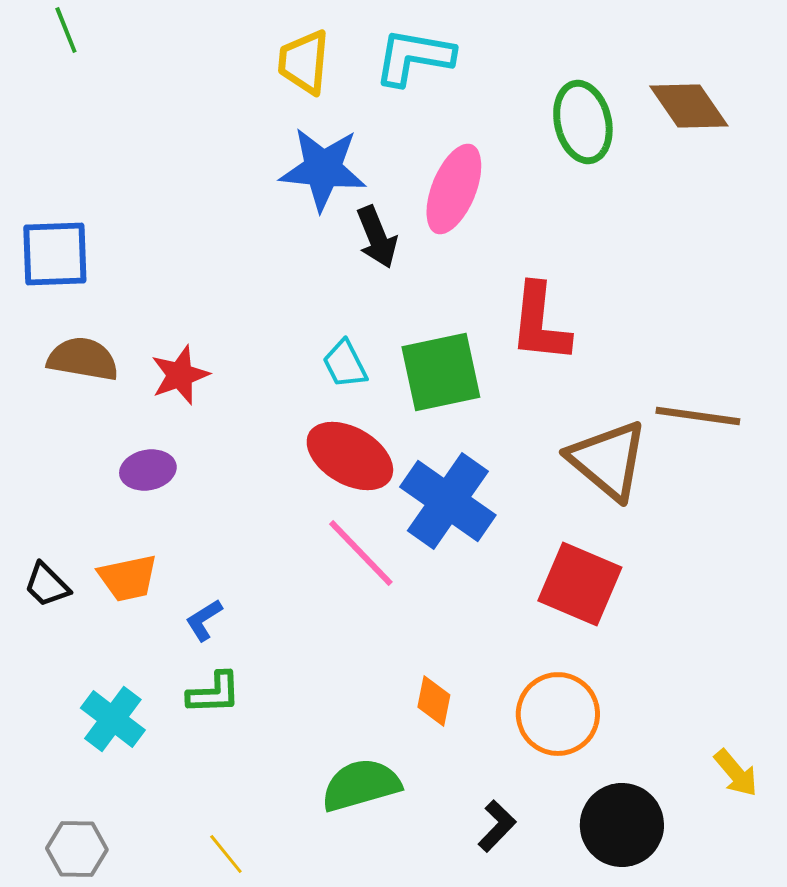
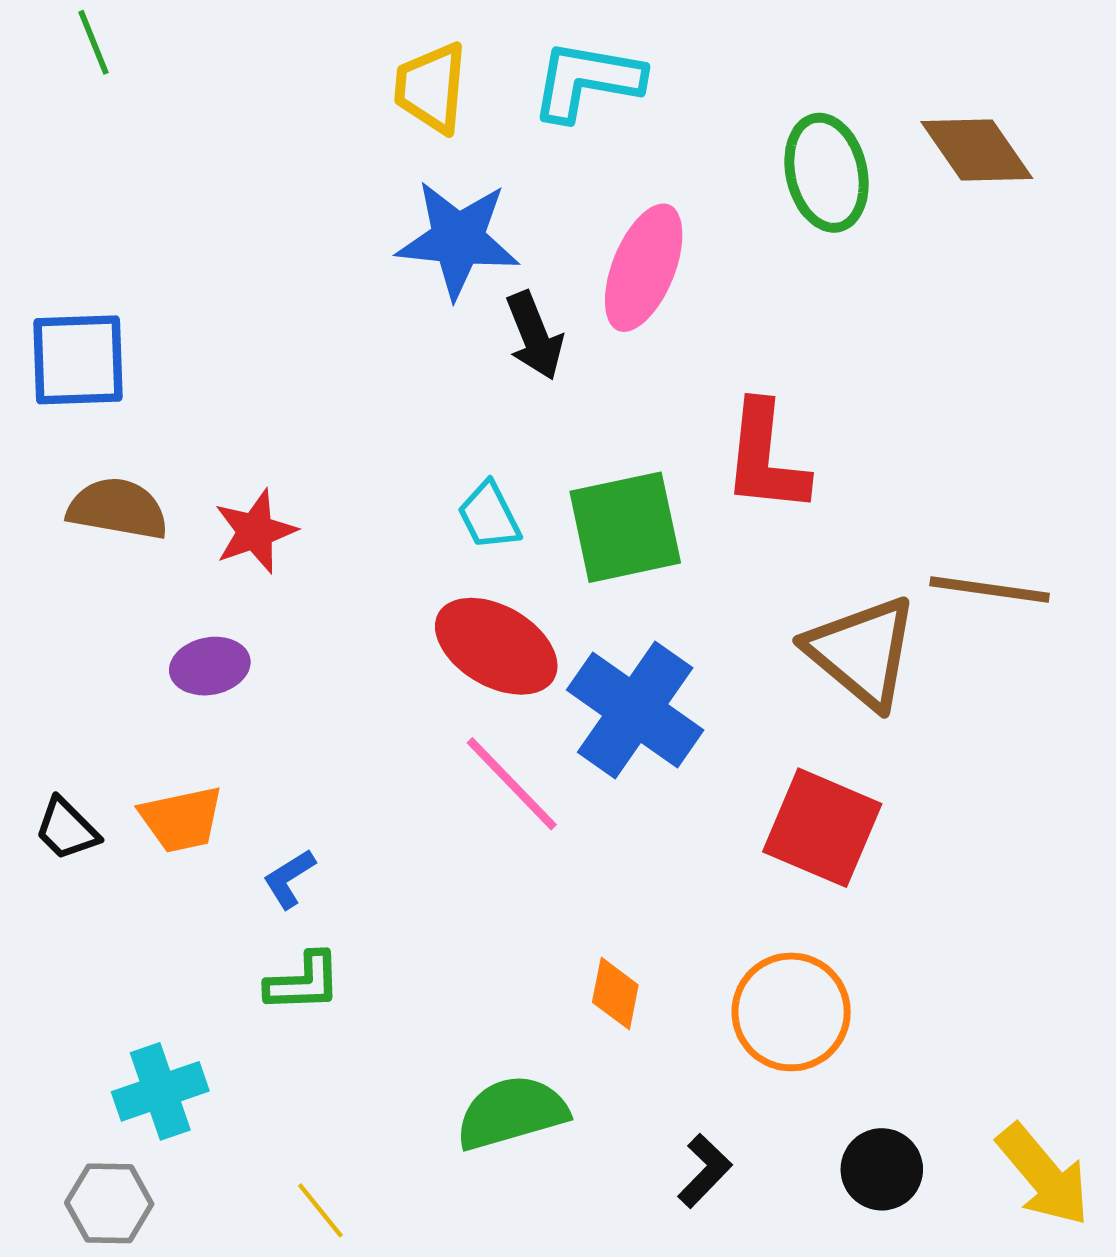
cyan cross: (113, 719) -> (160, 1091), moved, turned 34
yellow arrow: (736, 773) -> (1043, 1175), moved, size x1.5
black circle: (622, 825) -> (882, 1169), size x0.7

